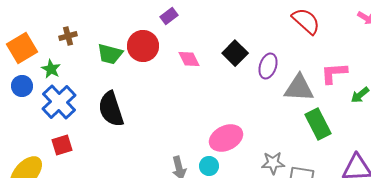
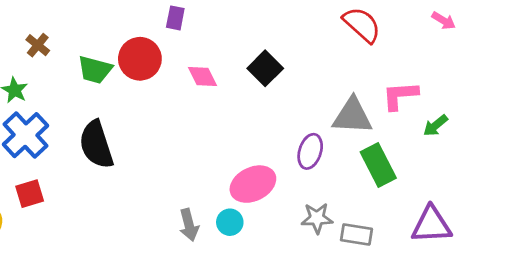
purple rectangle: (169, 16) -> (175, 18), turned -42
brown cross: (68, 36) -> (38, 45), turned -36
purple ellipse: (268, 66) -> (310, 151), moved

